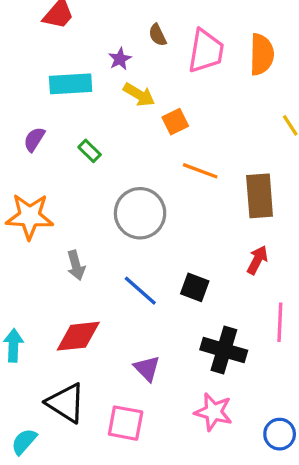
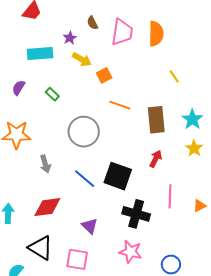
black square: (195, 287) -> (118, 176), size x1.6

